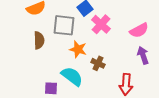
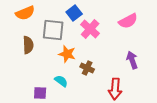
pink semicircle: (139, 30) -> (128, 21), moved
cyan semicircle: (72, 76) -> (61, 81), size x0.6

